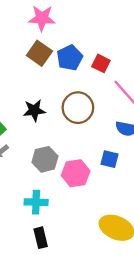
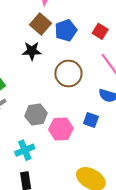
red square: (101, 63) -> (100, 31), moved
black star: (34, 110) -> (32, 51), moved
cyan cross: (36, 202) -> (25, 150), turned -30

